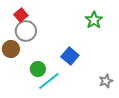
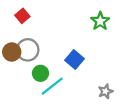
gray circle: (26, 31) -> (28, 50), moved
gray star: (106, 81) -> (105, 91), moved

